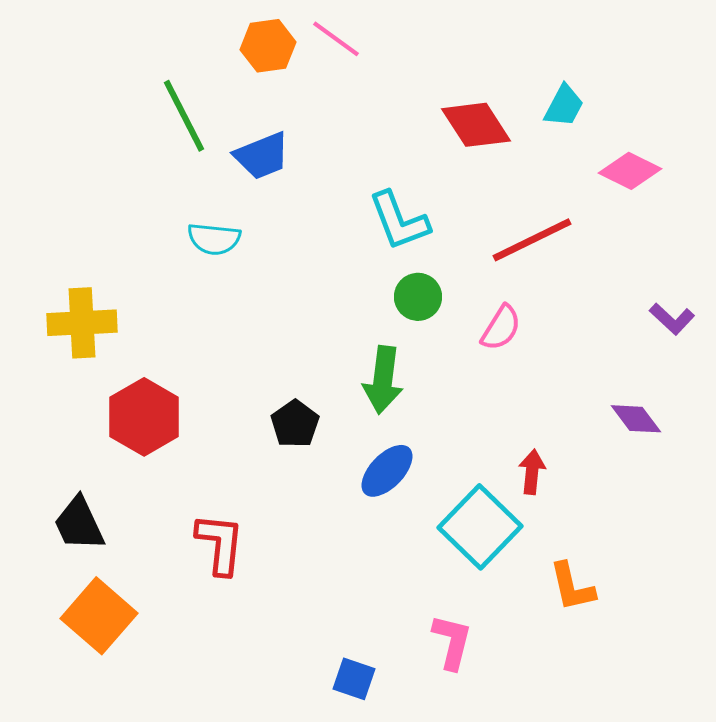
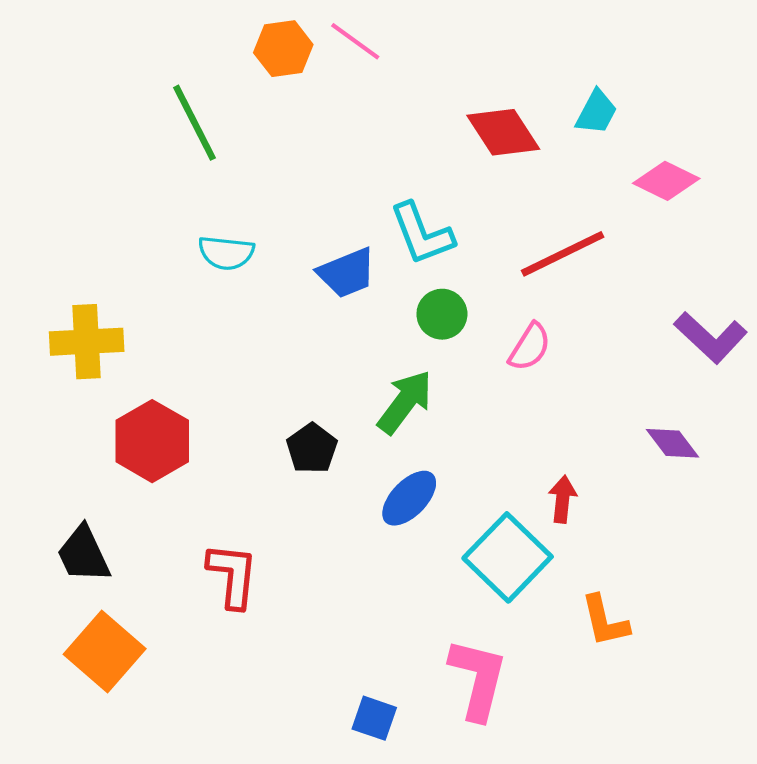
blue trapezoid: (262, 156) -> (347, 273), moved
purple L-shape: (672, 319) -> (711, 337), size x1.5
green arrow: (383, 380) -> (405, 402), turned -150
pink L-shape: (452, 642) -> (478, 679), size x1.4

